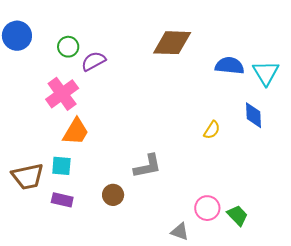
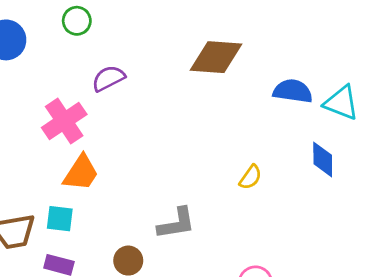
green circle: (68, 47) -> (77, 21), moved
cyan triangle: (266, 73) -> (341, 103), turned -40
yellow semicircle: (212, 130) -> (250, 177), moved

